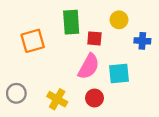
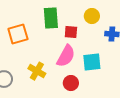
yellow cross: (57, 99) -> (37, 71), moved

